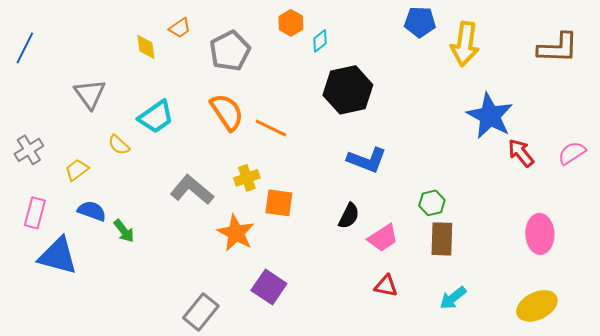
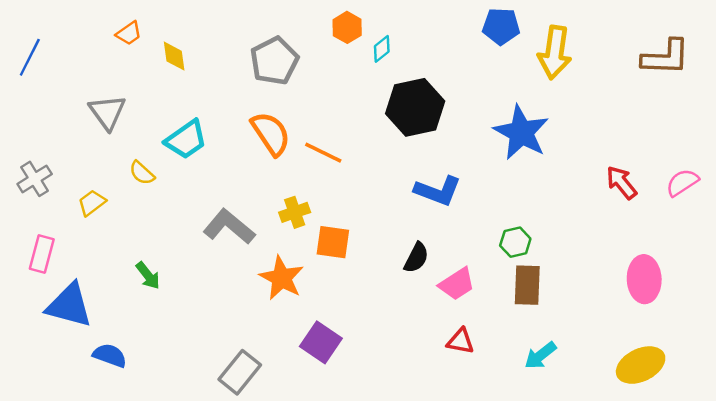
orange trapezoid: (180, 28) -> (129, 33), moved
blue star: (490, 116) -> (521, 132), moved
blue semicircle: (92, 211) -> (110, 355), moved

